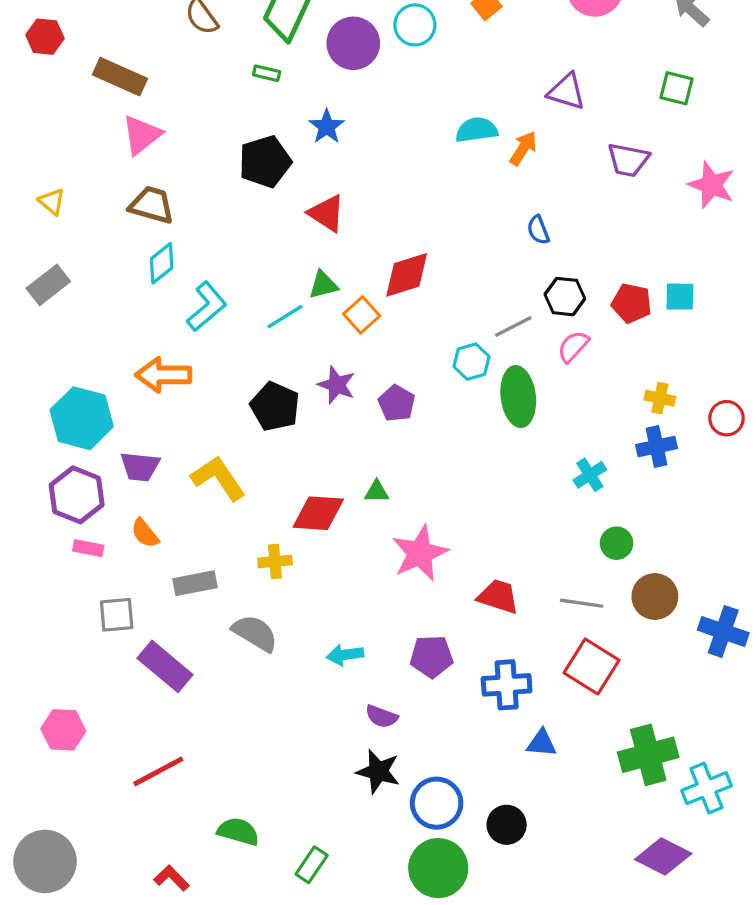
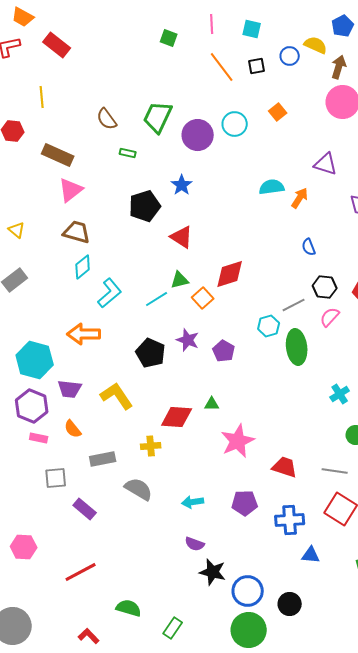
green rectangle: (267, 73) -> (128, 153), moved
purple rectangle: (165, 666) -> (85, 509), size x0.7
purple semicircle: (382, 716) -> (195, 544), moved

